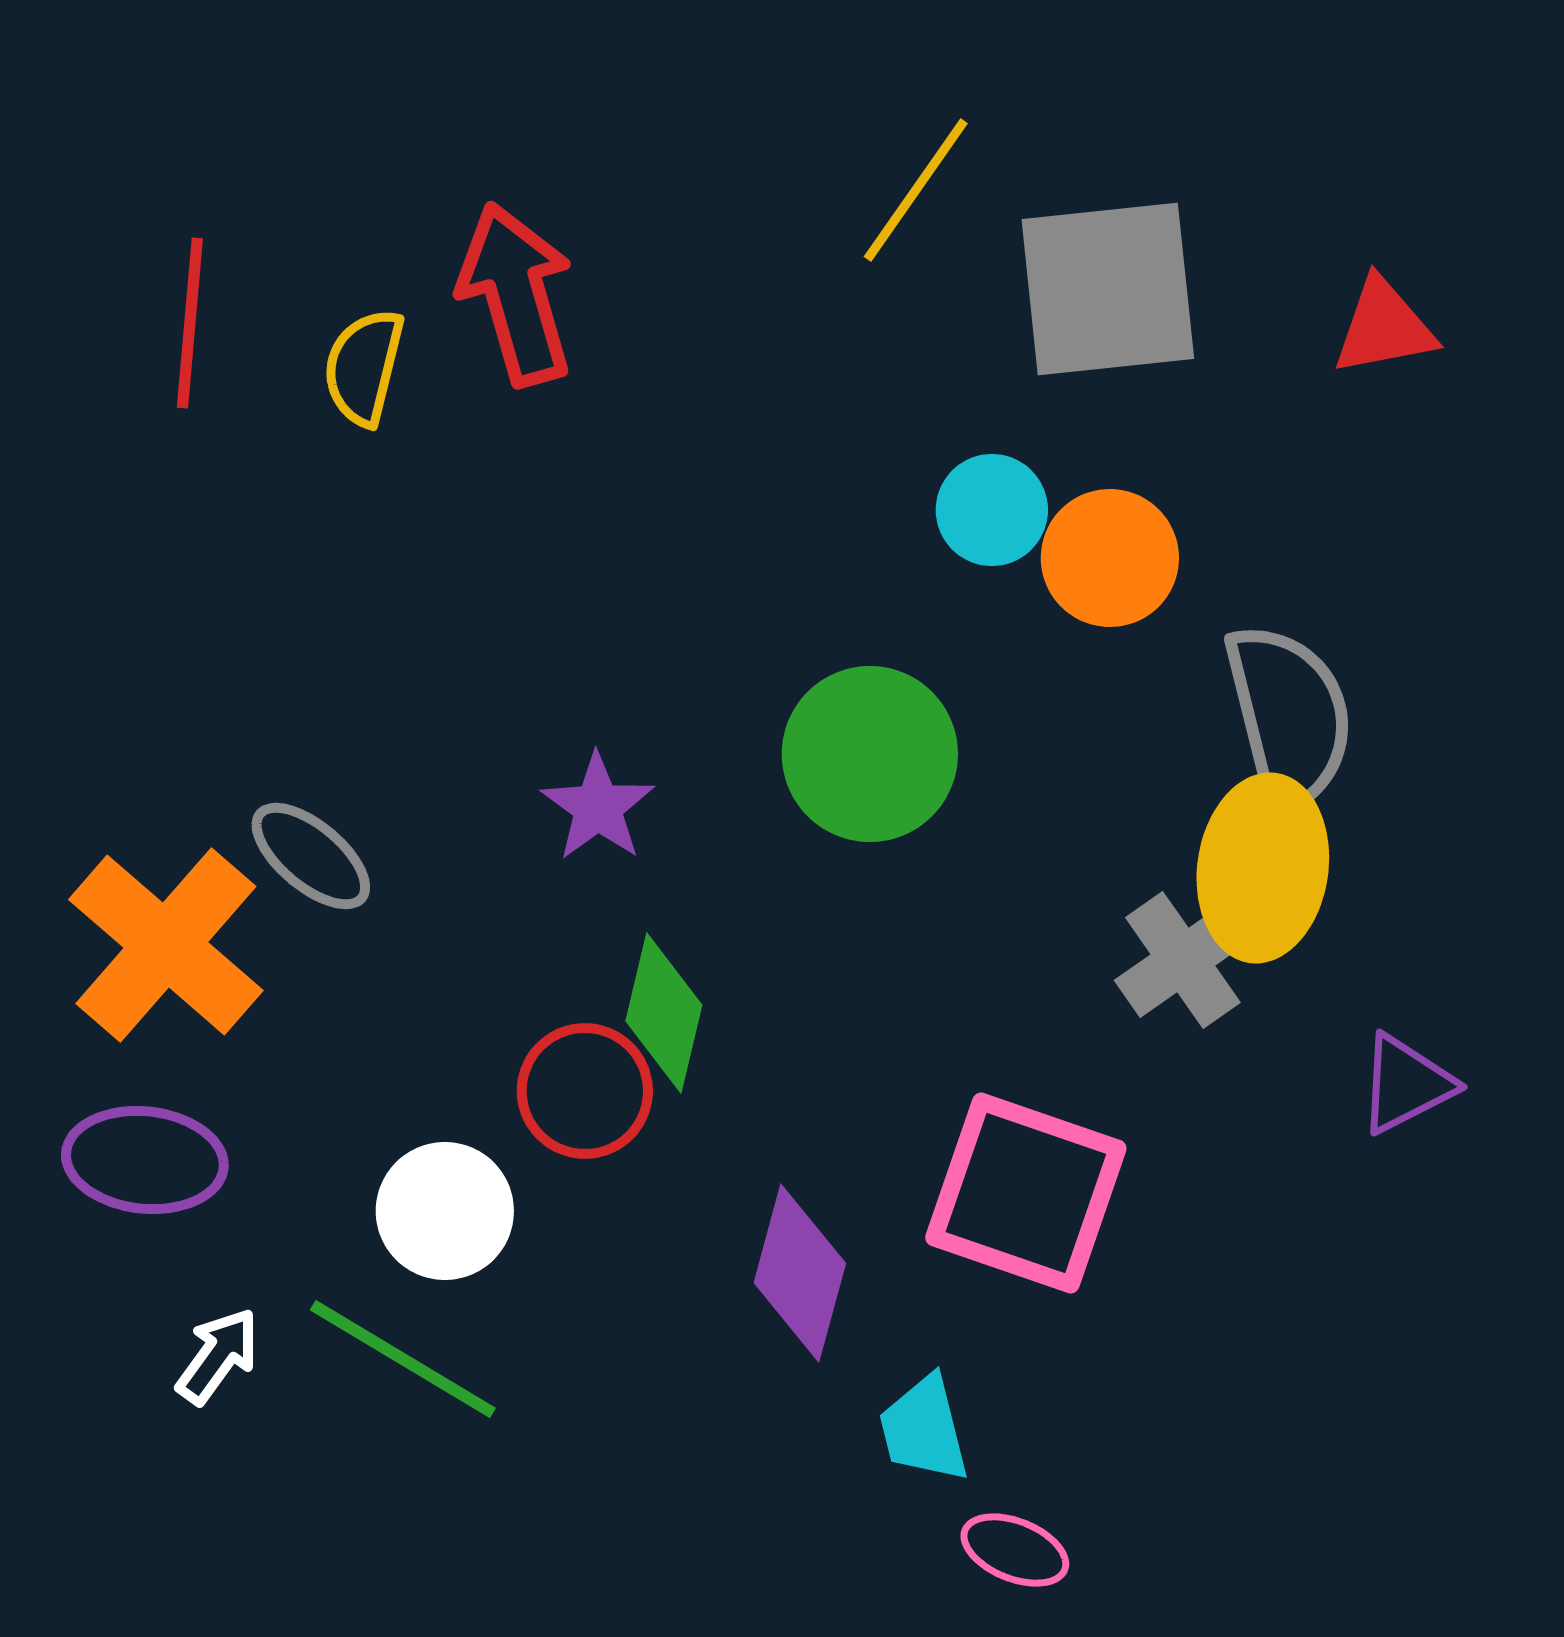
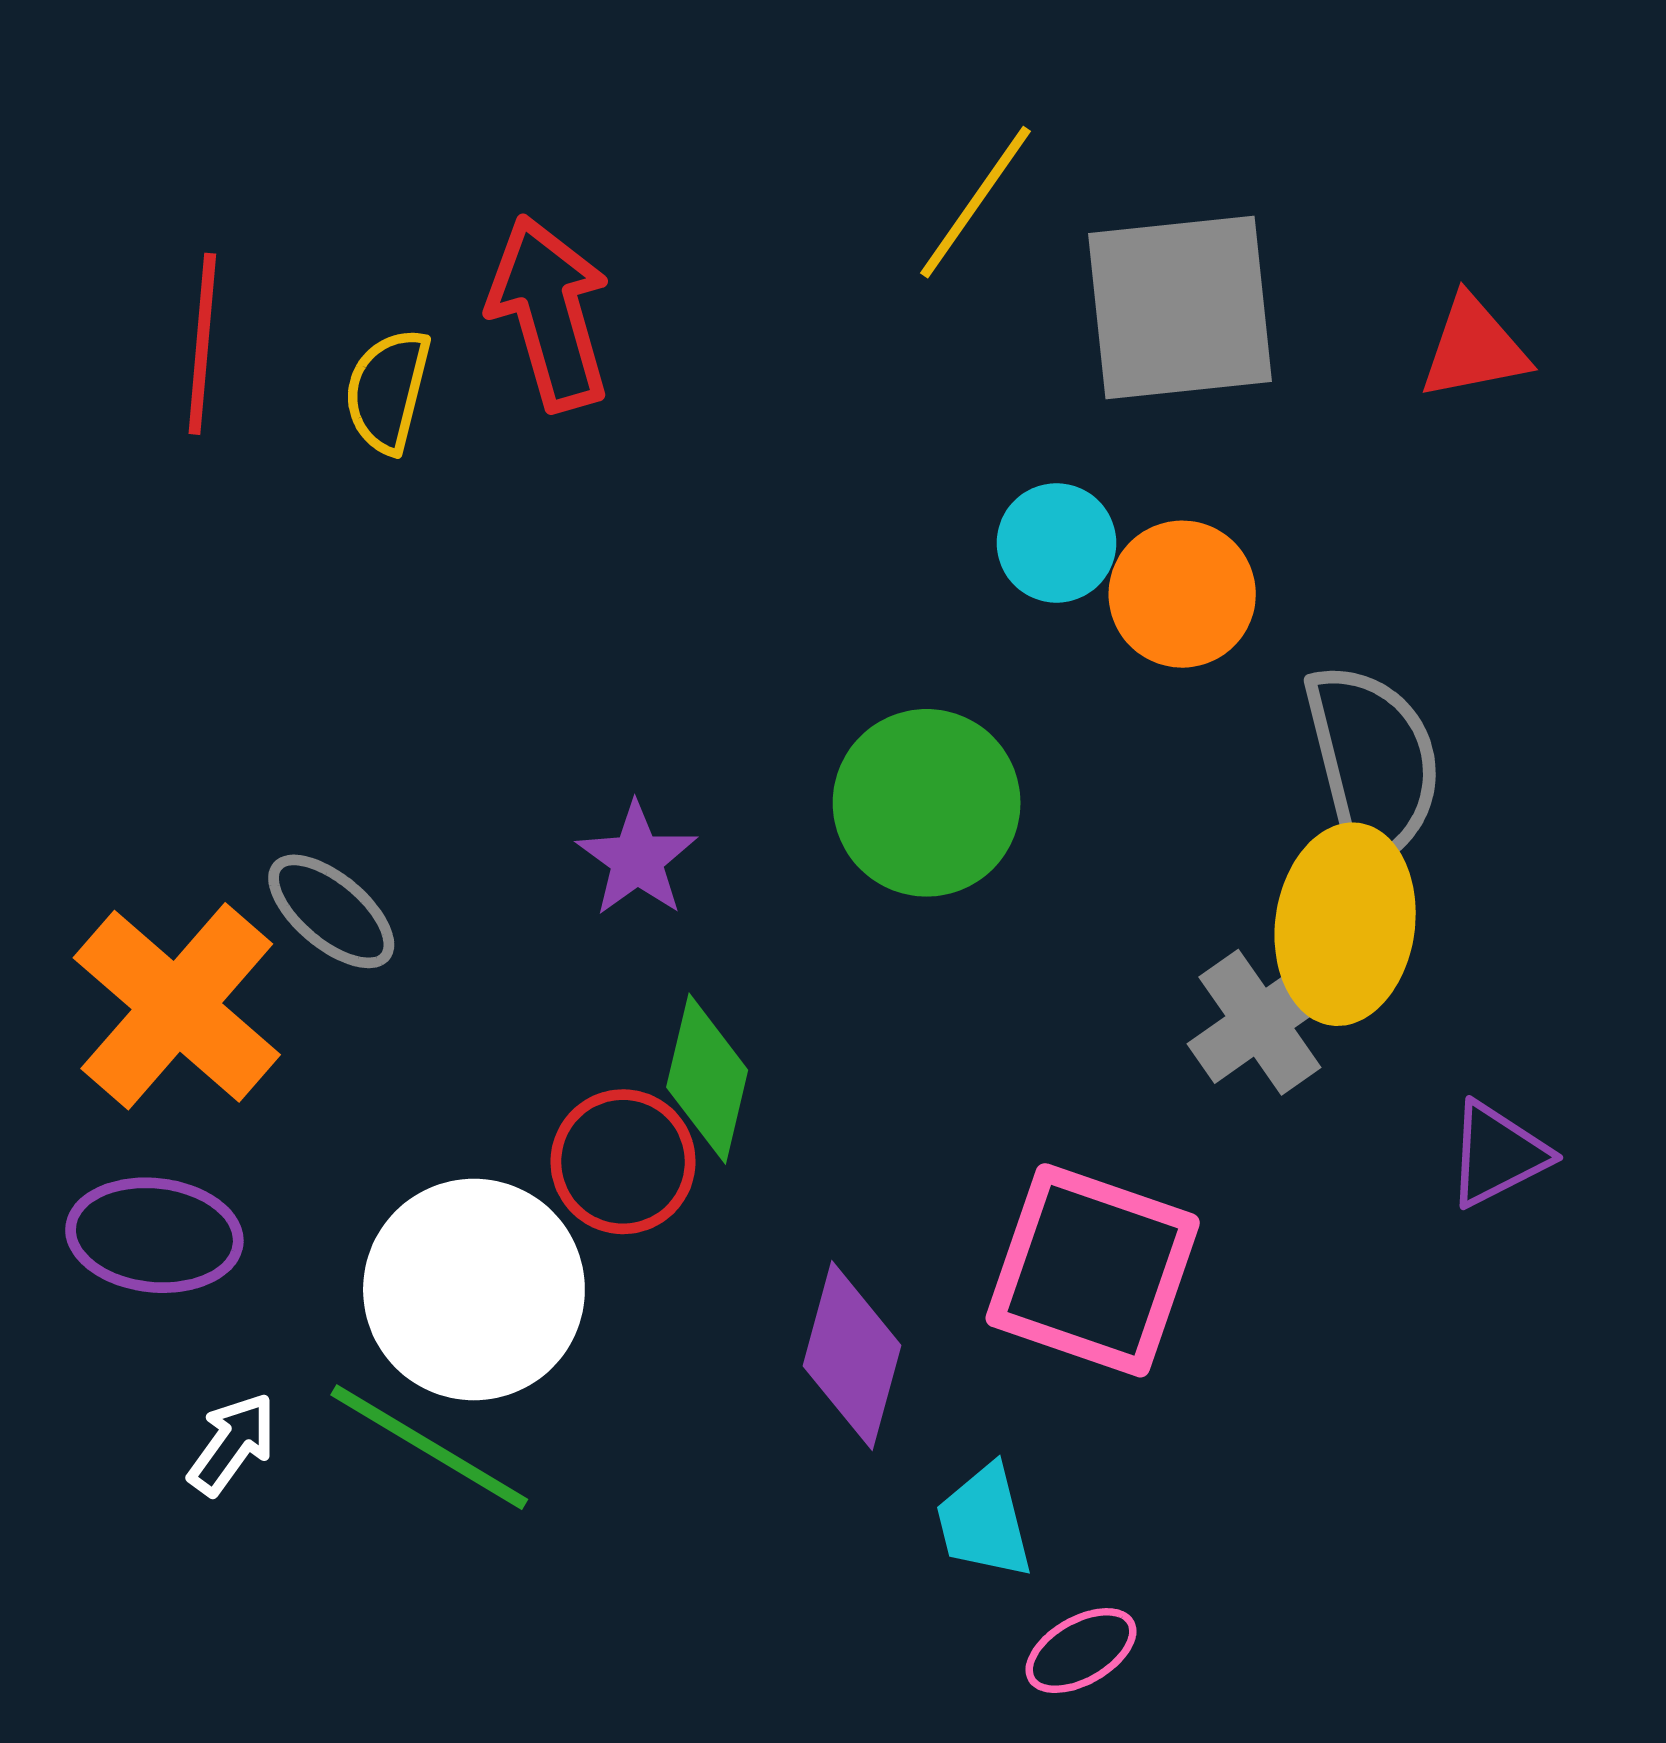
white circle: (445, 1211) -> (474, 1290), size x1.5
pink ellipse: (1015, 1550) -> (1081, 1651), turned -52

